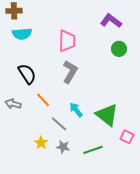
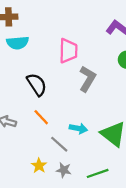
gray L-shape: (70, 72) -> (87, 79), moved
black semicircle: (27, 74) -> (37, 84), moved
cyan arrow: (76, 110) -> (78, 128), turned 140

